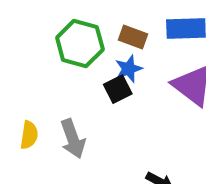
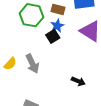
yellow semicircle: (29, 135) -> (10, 64), turned 40

